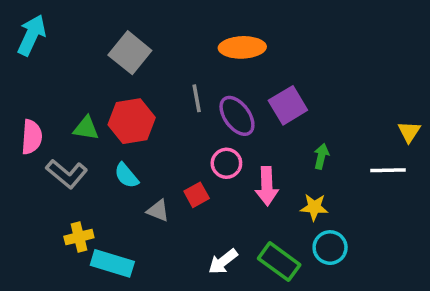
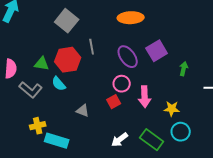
gray line: (197, 98) -> (92, 47), moved
green arrow: (321, 156) -> (184, 69), moved
cyan semicircle: (126, 176) -> (59, 84), moved
red square: (197, 195) -> (114, 102), moved

